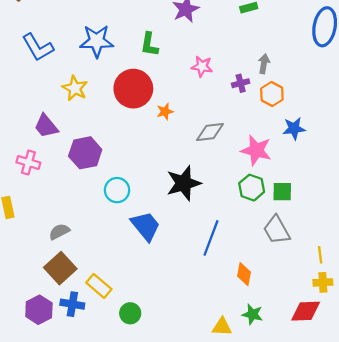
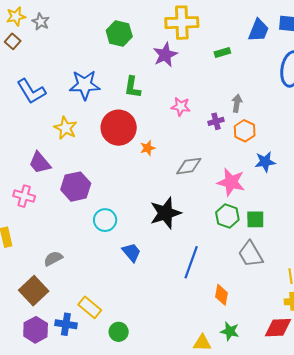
blue trapezoid: (146, 226) -> (131, 252), size x0.7
brown square: (60, 268) -> (34, 291), moved

